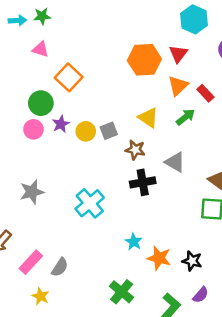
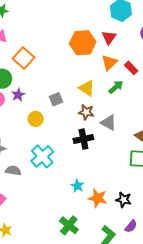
yellow circle: (86, 131) -> (36, 119), moved
brown star: (135, 150) -> (86, 112), moved
gray semicircle: (60, 267) -> (13, 171), moved, turned -112

